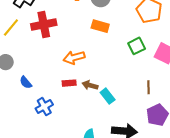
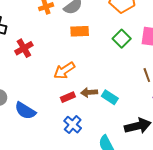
red cross: (44, 24) -> (24, 48), size x0.7
blue semicircle: (26, 82) -> (25, 111), size x1.5
blue cross: (44, 107) -> (73, 125), moved

